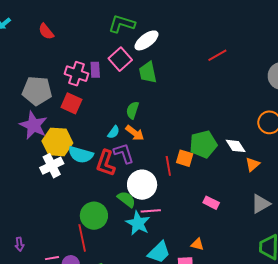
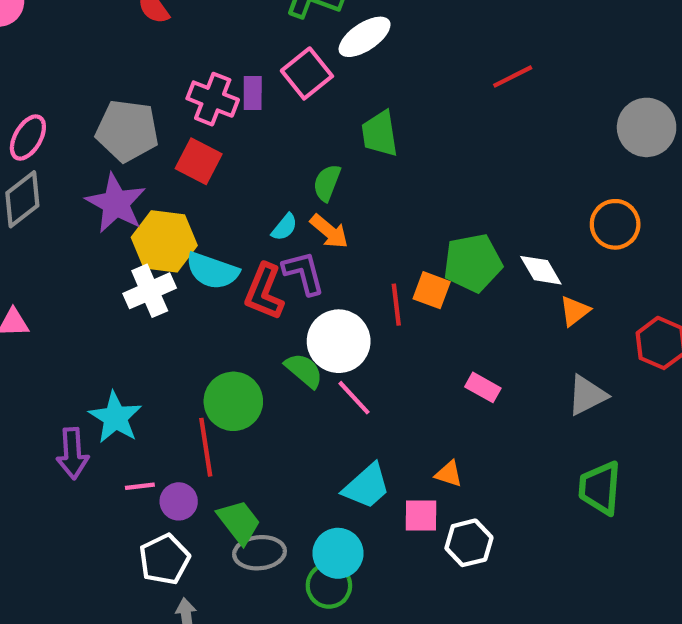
green trapezoid: (148, 72) -> (380, 134), moved
pink line: (151, 211) -> (354, 398), turned 48
cyan star: (138, 223) -> (115, 417), moved
purple arrow: (19, 244) -> (73, 453), size x1.6

